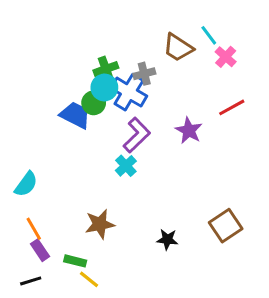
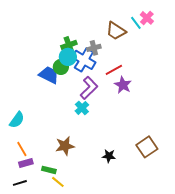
pink cross: (226, 57) -> (147, 18), moved
red line: (232, 107) -> (114, 70), moved
purple rectangle: (40, 250) -> (26, 163), turned -72

